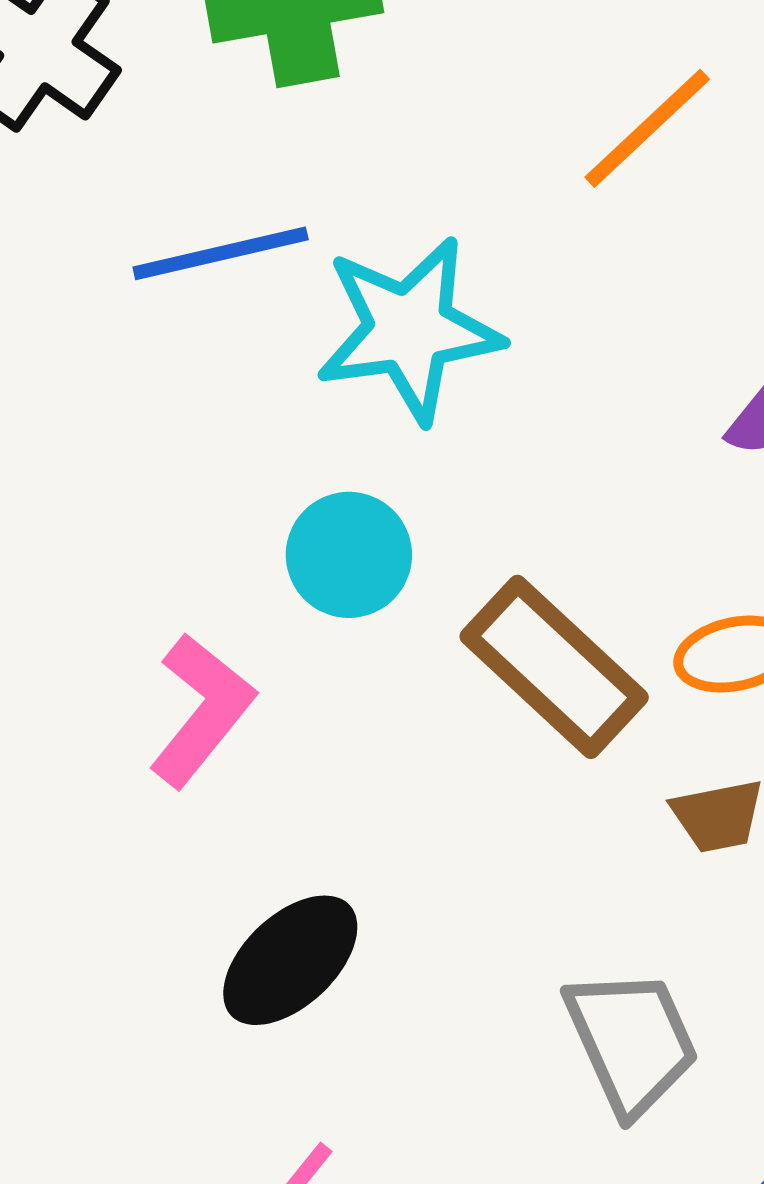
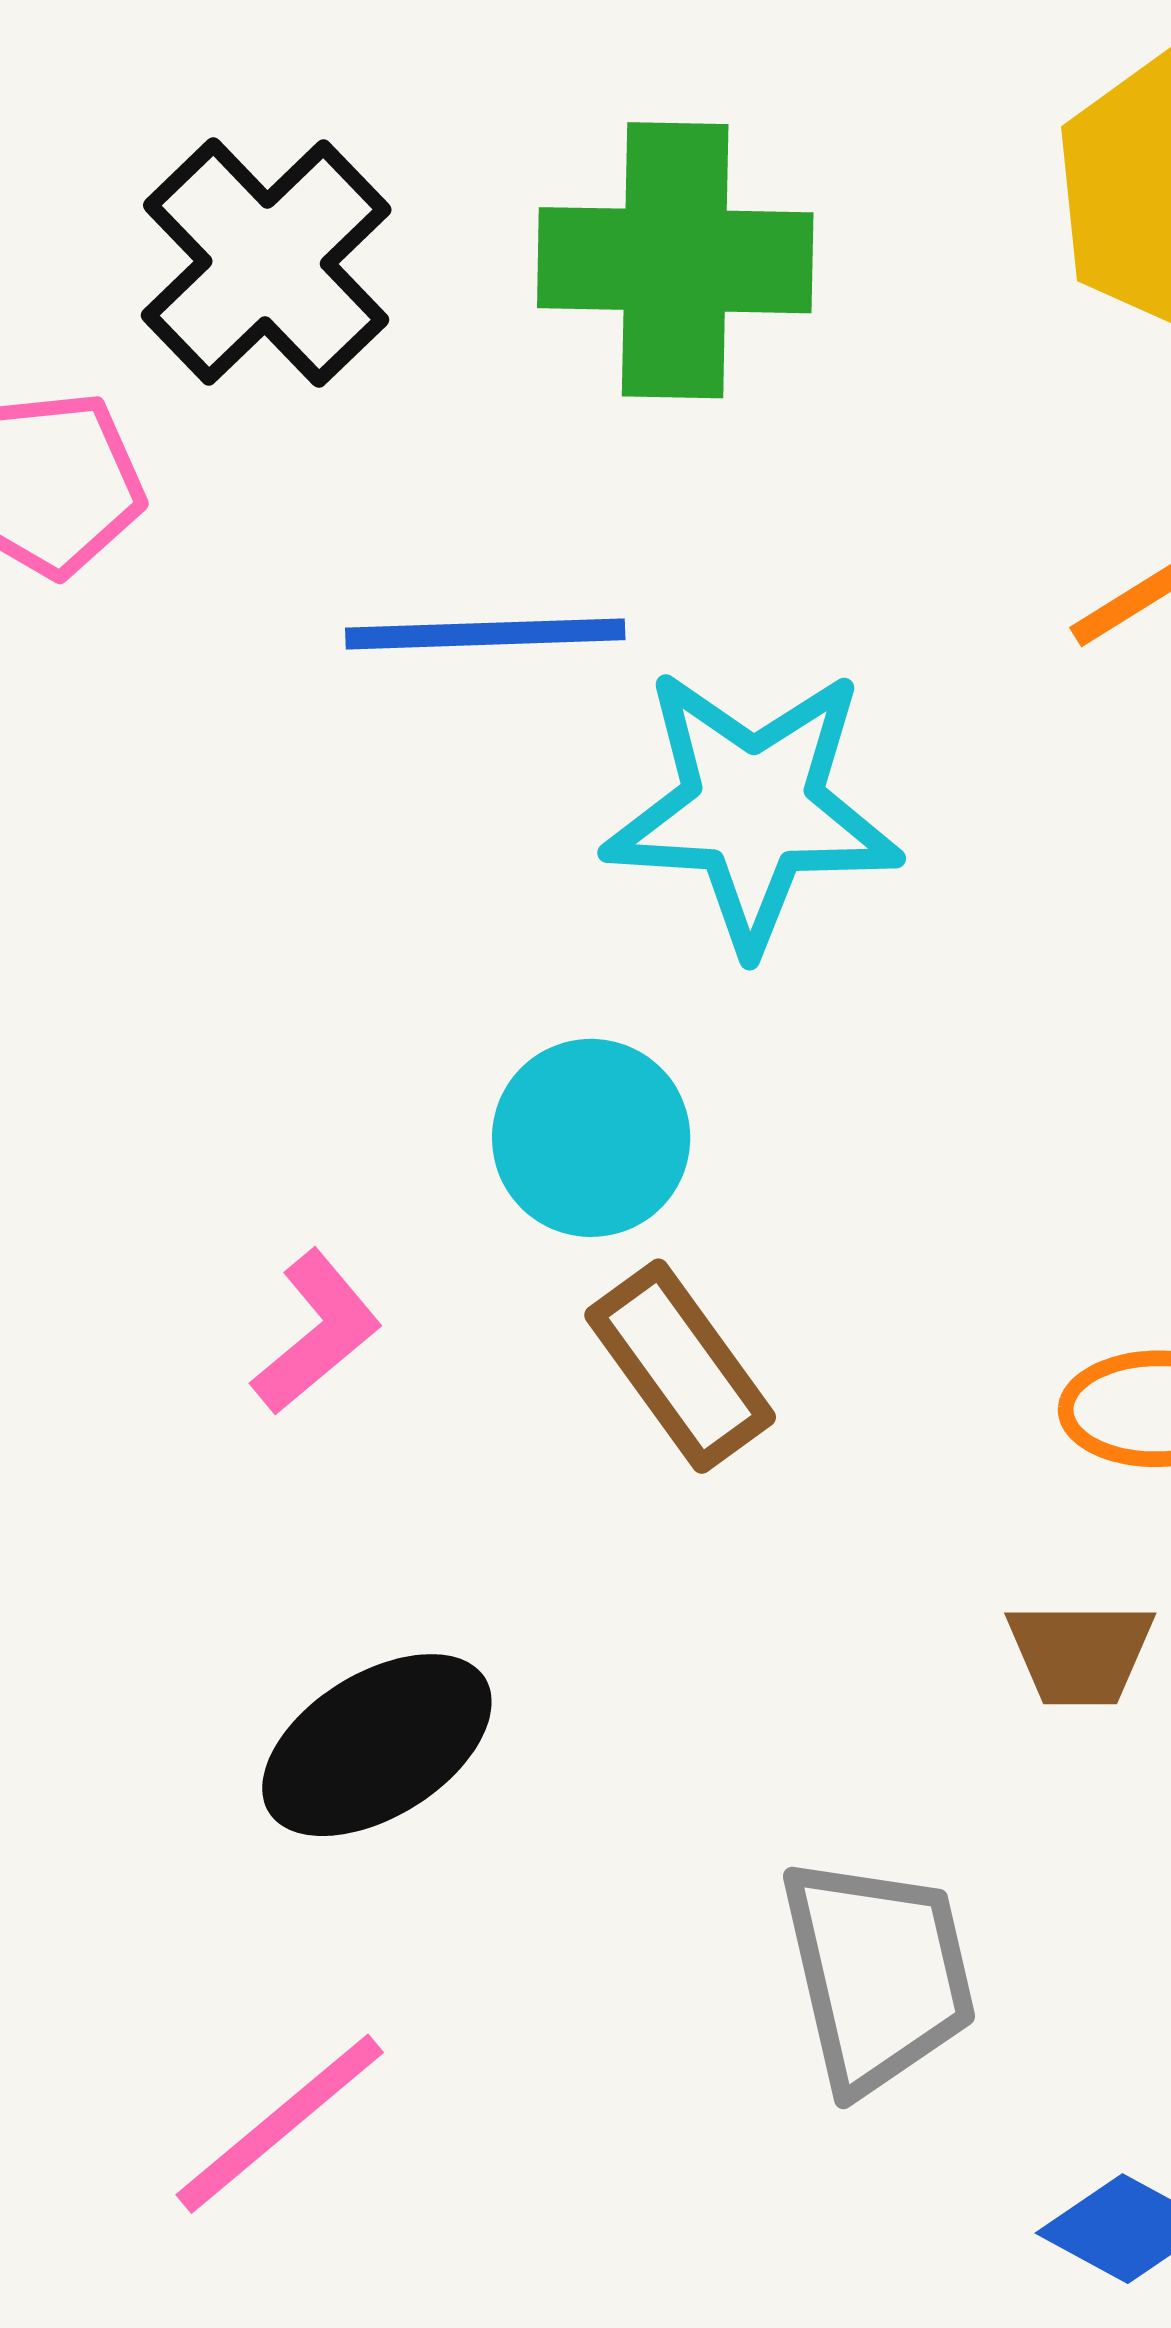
brown rectangle: (554, 667) -> (680, 1366), moved, size x0.7
pink L-shape: (202, 710) -> (317, 1332), size x0.7

